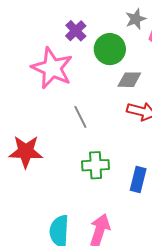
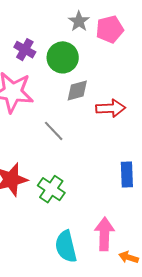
gray diamond: (129, 80) -> (77, 90), moved
green cross: (96, 165) -> (51, 189), moved, turned -36

